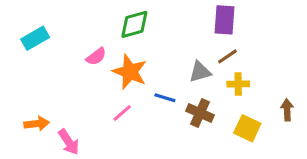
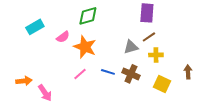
cyan rectangle: (35, 38) -> (35, 27), moved
blue line: (165, 98) -> (108, 72), moved

